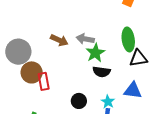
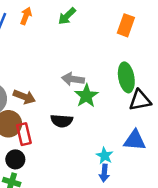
brown arrow: (59, 40) -> (24, 97), moved
black semicircle: (102, 72) -> (62, 121), moved
black circle: (79, 101) -> (15, 159), moved

